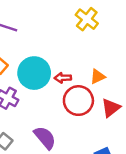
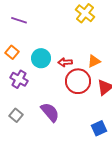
cyan circle: (34, 73) -> (41, 58), size x0.7

